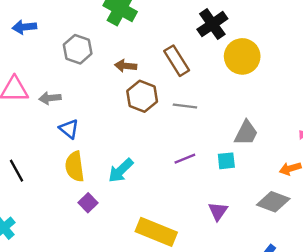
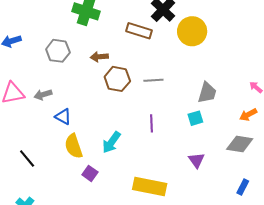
brown rectangle: (177, 61) -> (139, 31), moved, turned -30
purple line: (185, 159) -> (152, 123), moved, turned -60

